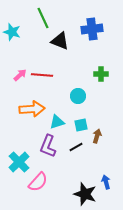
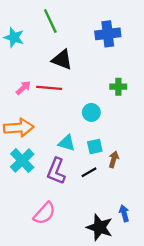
black triangle: (60, 41) -> (62, 60), moved
orange arrow: (32, 109) -> (19, 128), moved
cyan triangle: (57, 122) -> (67, 143), turned 35
cyan cross: (19, 162) -> (22, 161), moved

